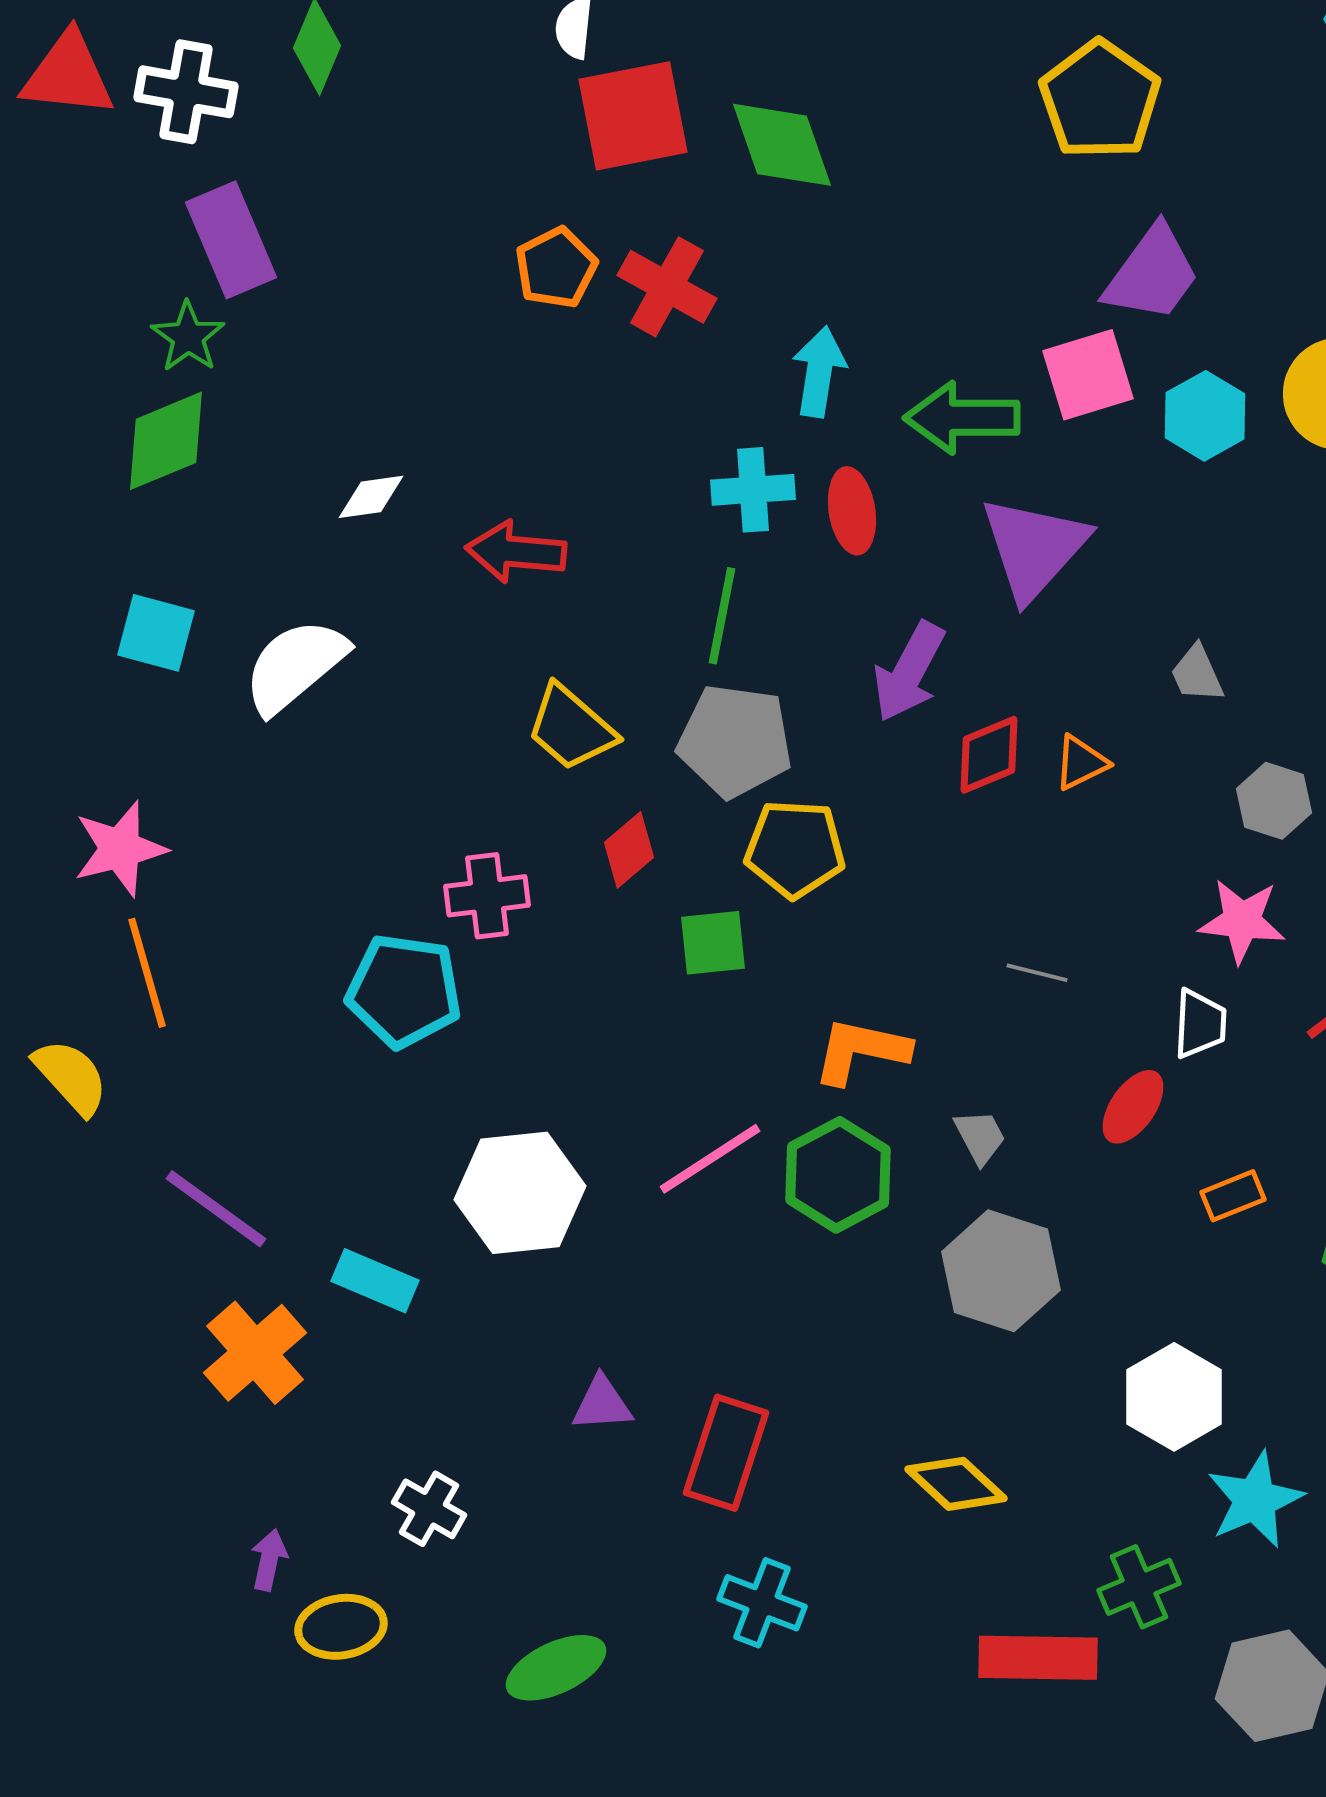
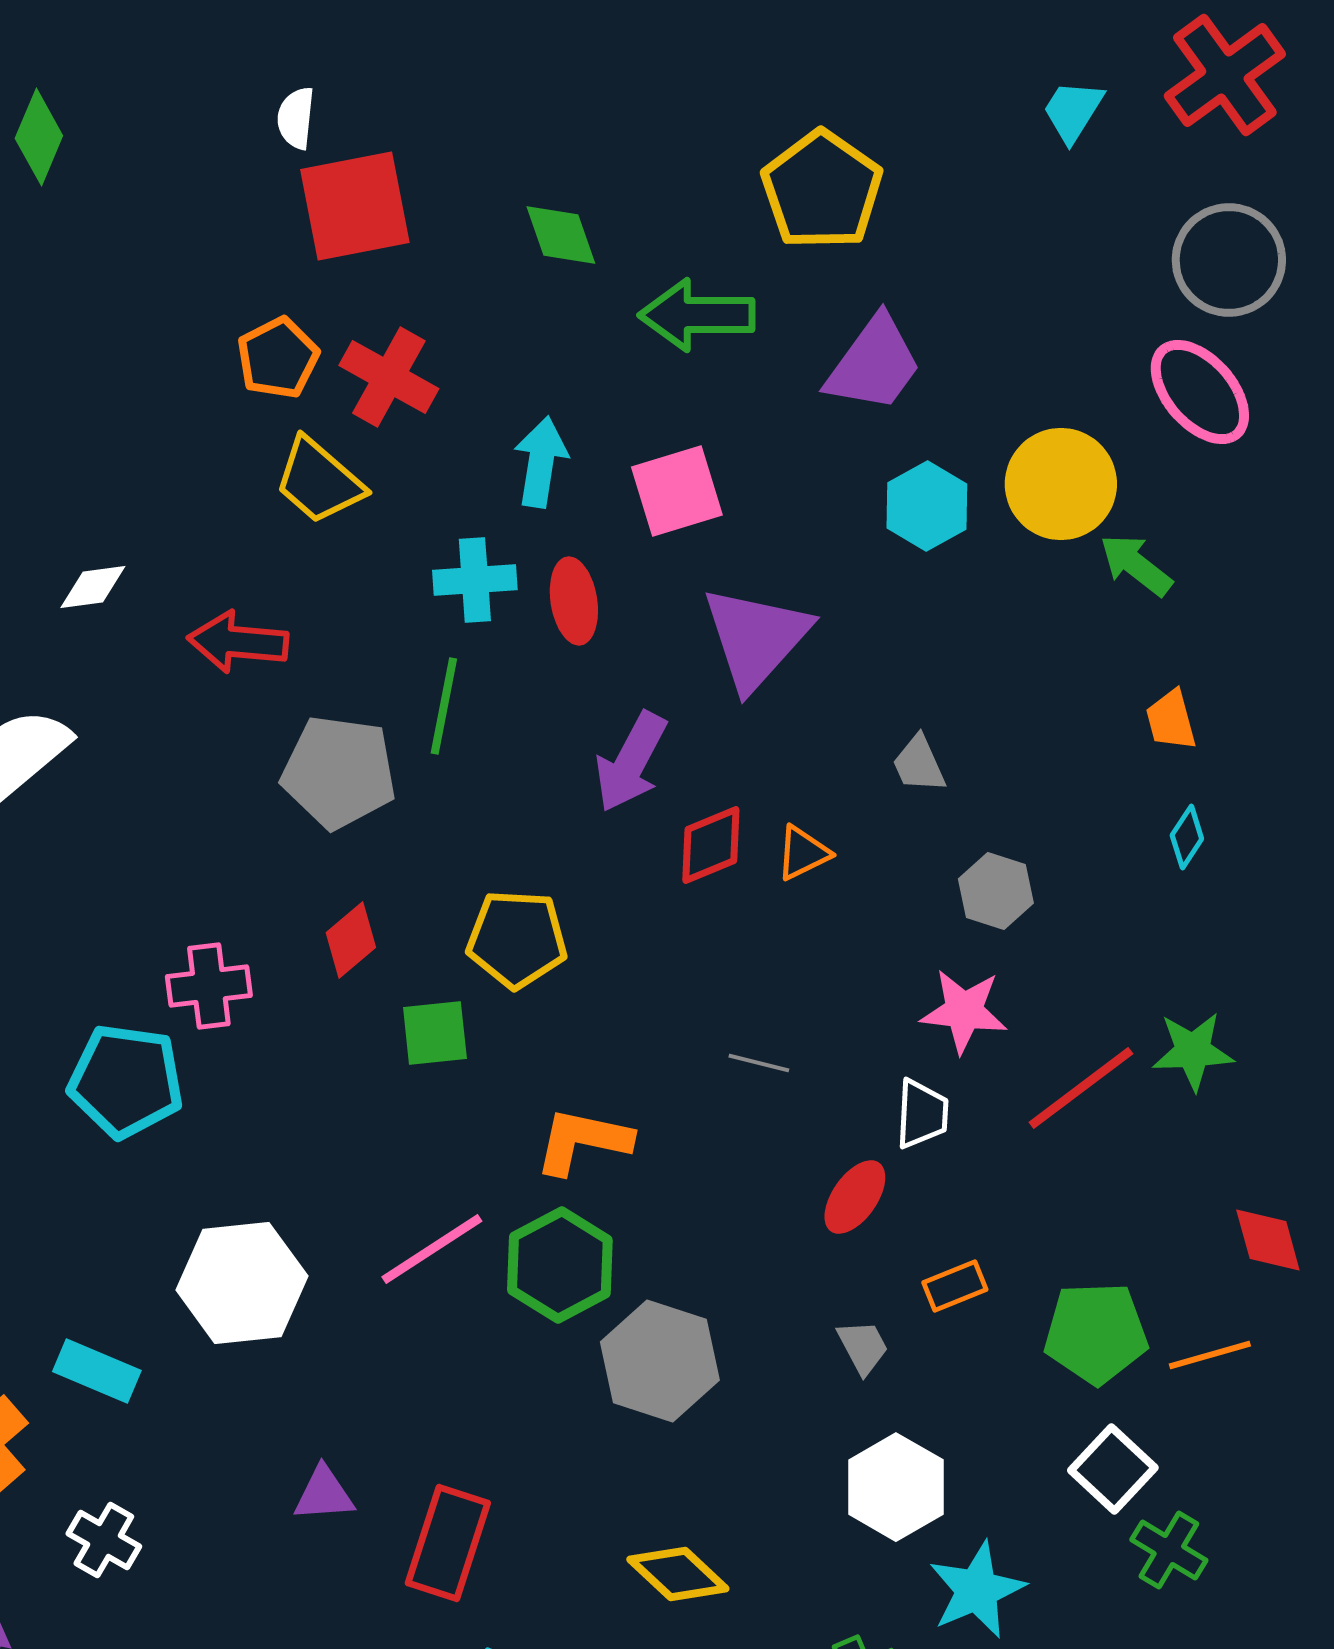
green diamond: (782, 145) -> (561, 235), moved, size x0.7
pink square: (1088, 375) -> (677, 491), moved
green arrow: (962, 418) -> (697, 315), moved
yellow trapezoid: (571, 728) -> (319, 481), moved
gray pentagon: (735, 741) -> (339, 772), moved
gray trapezoid: (980, 1137) -> (863, 1347), moved
gray hexagon: (1001, 1271) -> (660, 1361), moved
white cross: (429, 1509) -> (104, 1540), moved

